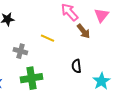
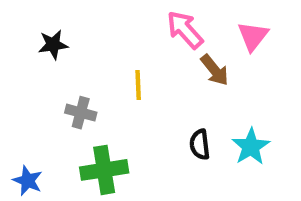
yellow line: (47, 38) -> (138, 85), turned 64
cyan star: (101, 81) -> (251, 147), moved

